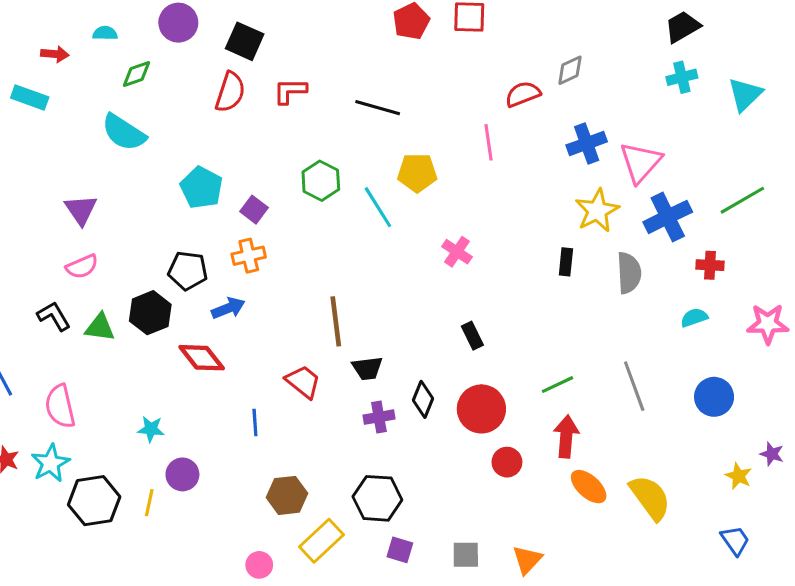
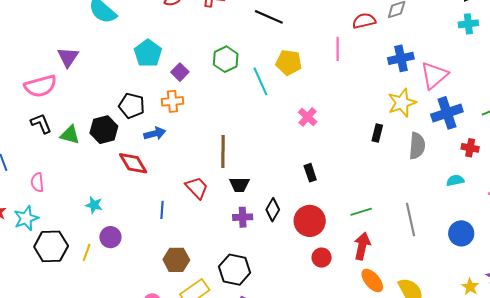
pink semicircle: (82, 267) -> (40, 86), moved, size x1.5
pink semicircle: (60, 406) -> (37, 182), size x0.7

